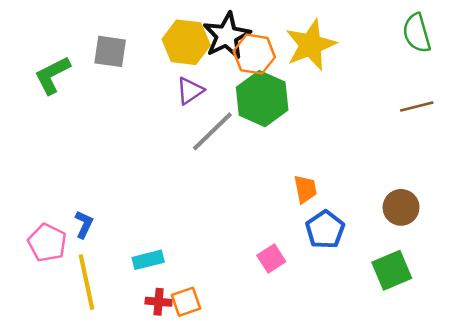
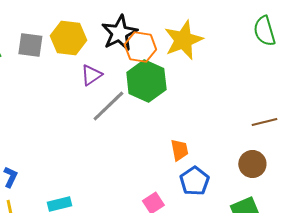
yellow hexagon: (186, 42) -> (68, 38), moved
brown line: (417, 106) -> (264, 122), moved

